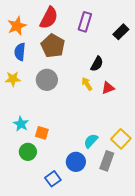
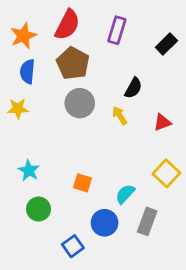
gray circle: (47, 80) -> (80, 103), moved
red triangle: (108, 88) -> (162, 122), moved
orange square: (42, 133) -> (83, 183), moved
yellow square: (121, 139) -> (166, 173), moved

